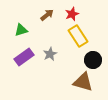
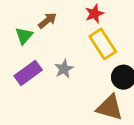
brown arrow: (47, 15) -> (47, 20), moved
green triangle: (21, 30) -> (24, 36), turned -32

